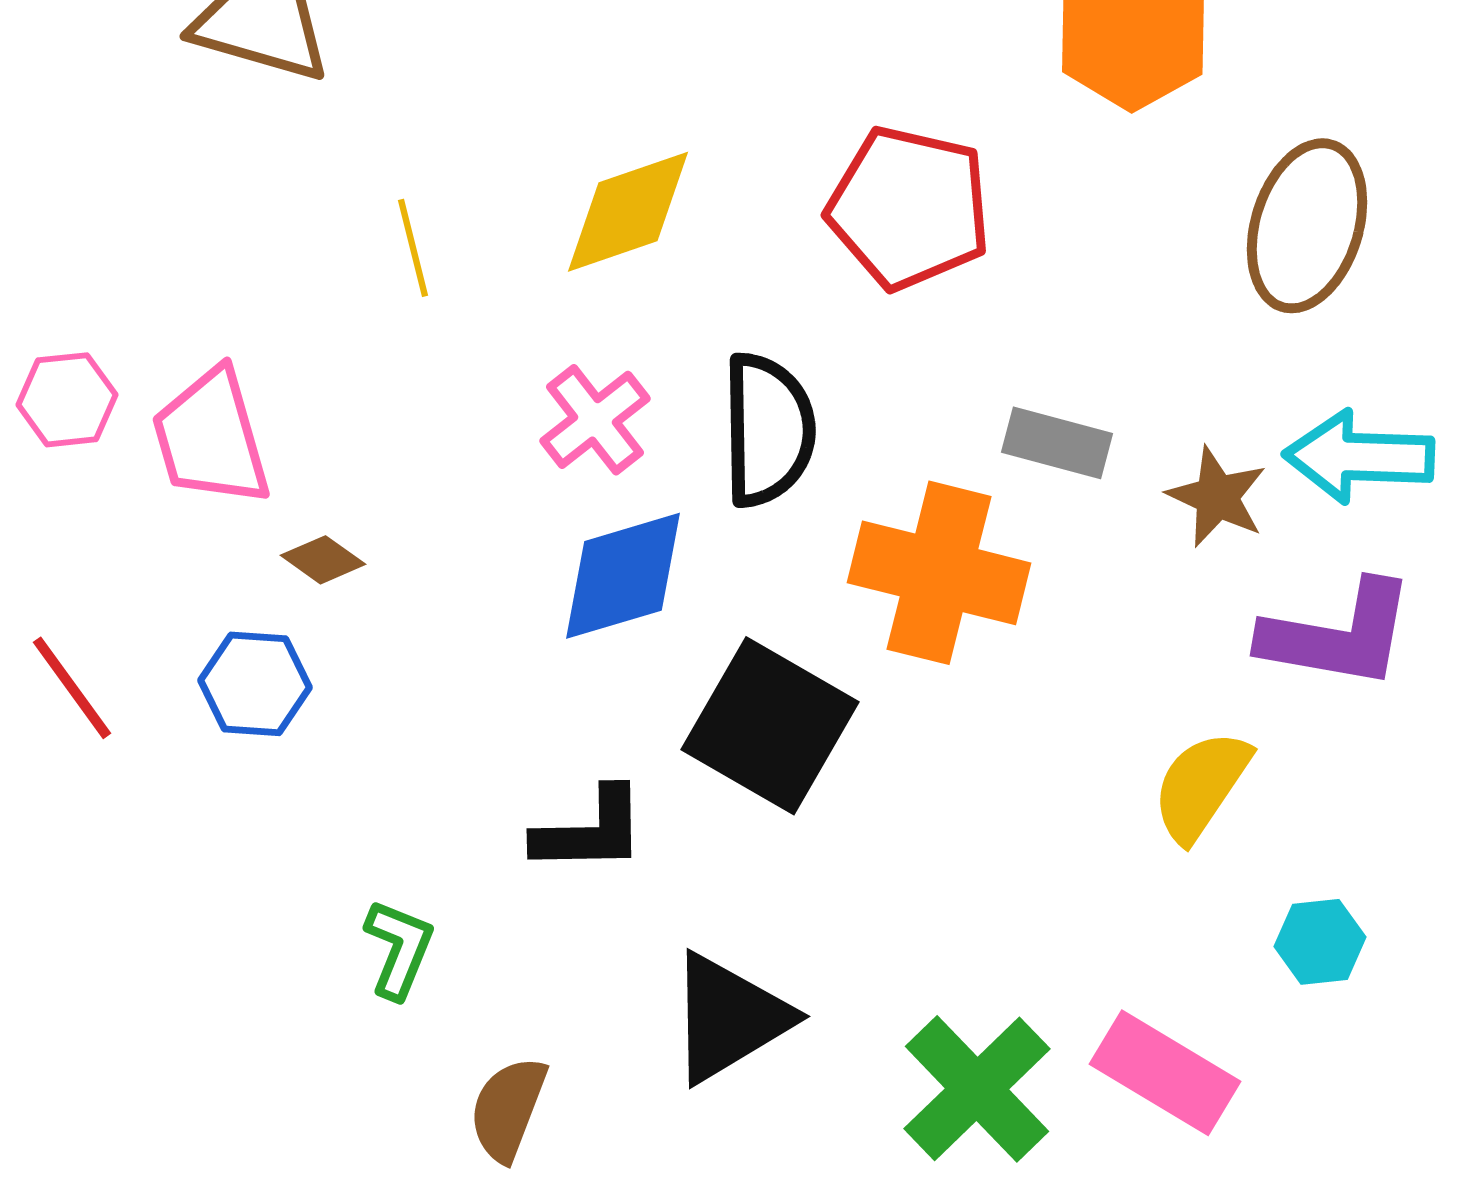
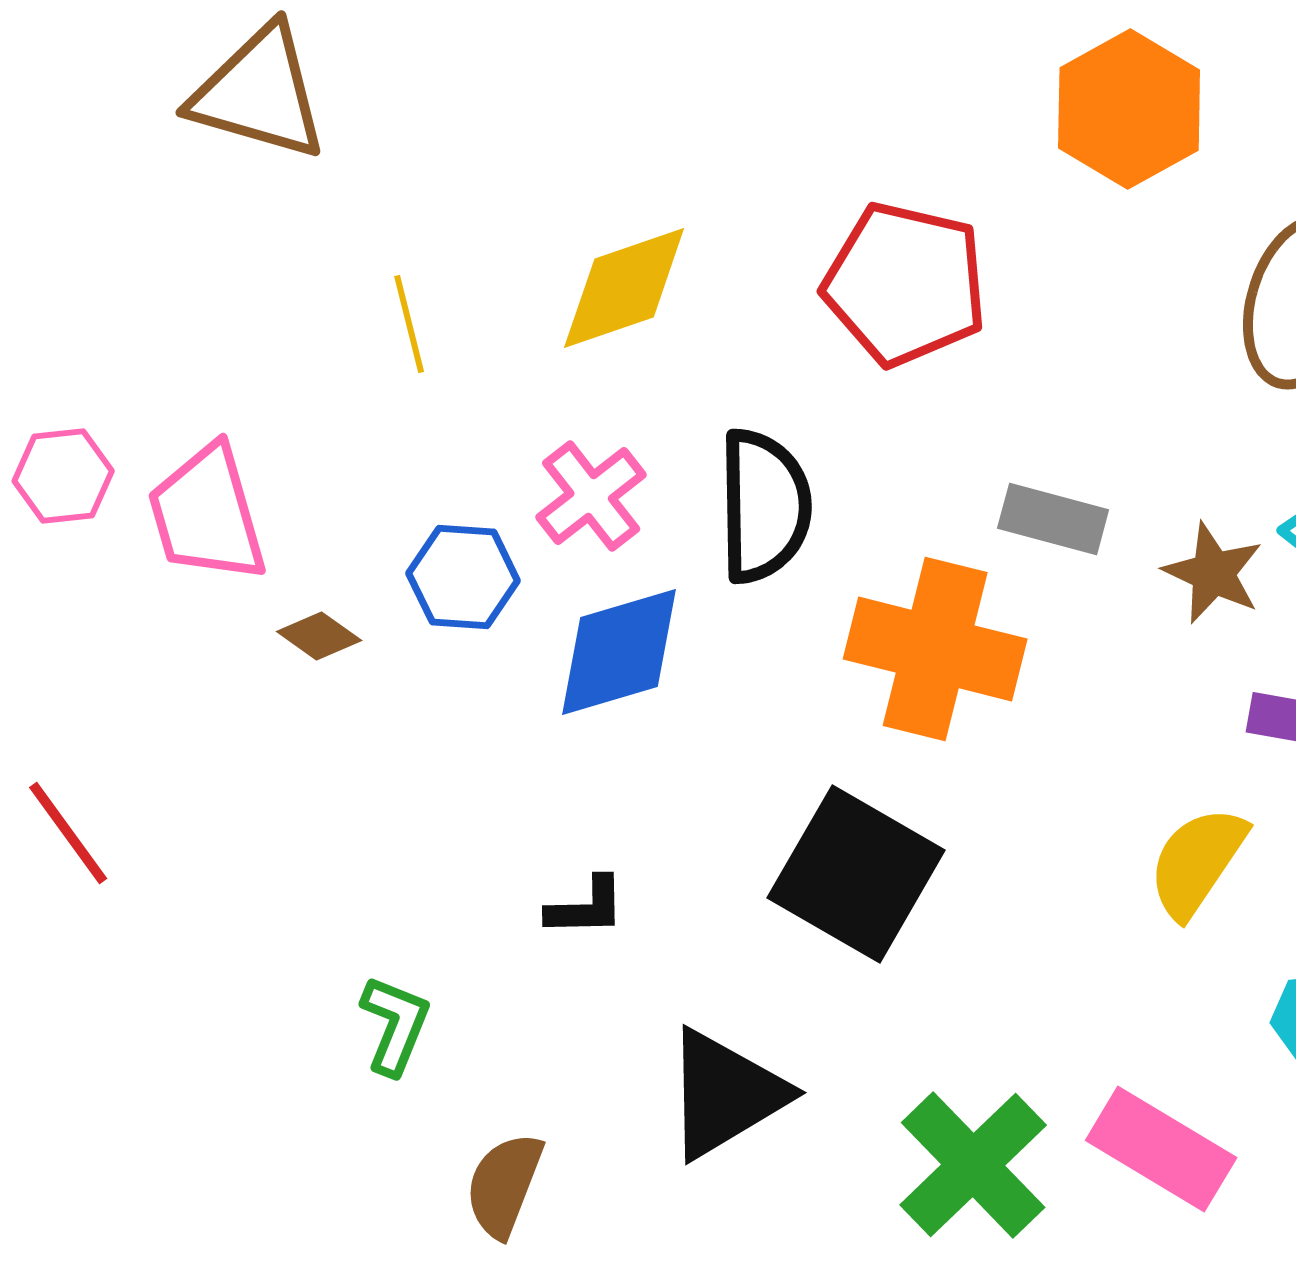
blue hexagon: (255, 684) -> (463, 577), moved
red line: (72, 688) -> (68, 833), moved
black square: (770, 726) -> (856, 874), moved
black L-shape: (590, 831) -> (586, 907), size x0.7

